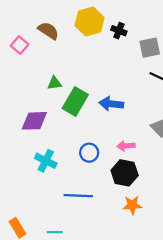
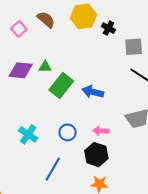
purple diamond: (34, 121) -> (21, 70), moved
blue line: (78, 196) -> (53, 169), turned -70

